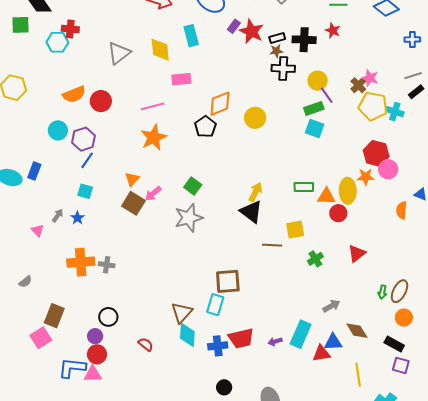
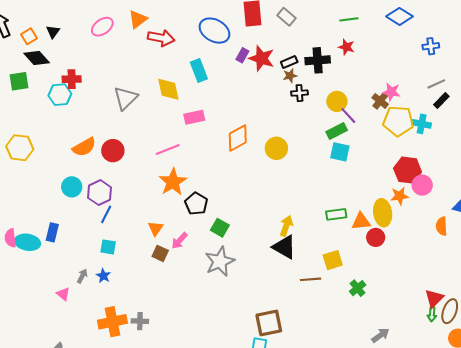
black cross: (283, 68) -> (299, 93), size x0.7
black pentagon: (205, 127) -> (196, 204), moved
brown square: (133, 203) -> (160, 253), size x0.7
red triangle: (357, 253) -> (434, 298), moved

